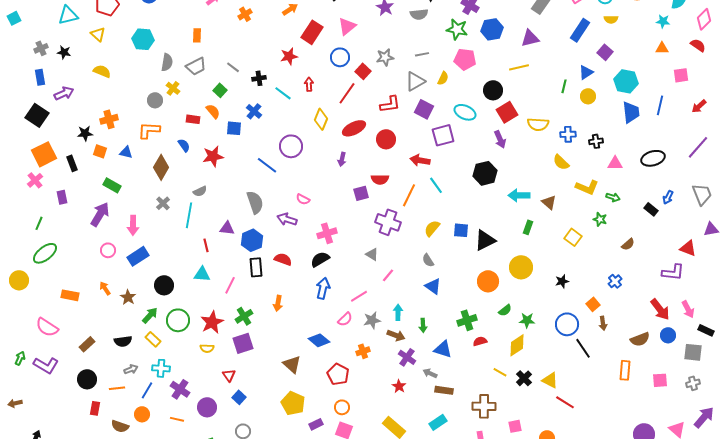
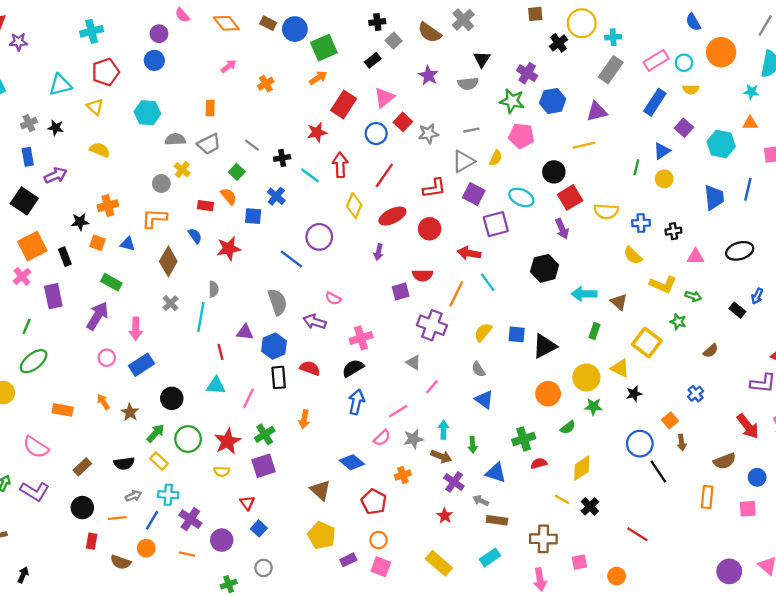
gray semicircle: (167, 62) -> (175, 139), turned -102
red square: (363, 71) -> (403, 122), moved
cyan hexagon: (626, 81) -> (721, 144), moved
red arrow: (309, 84) -> (340, 165), size x1.5
gray semicircle: (200, 191) -> (214, 289), turned -64
purple rectangle: (62, 197) -> (53, 296), size x1.5
yellow square: (573, 237) -> (647, 343), size x1.4
green star: (527, 320) -> (593, 406), moved
blue circle: (668, 335) -> (757, 477), moved
yellow triangle: (550, 380) -> (620, 368), moved

